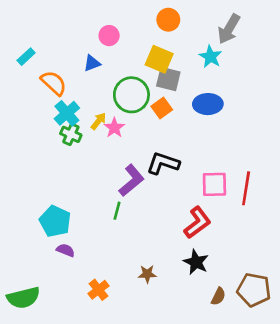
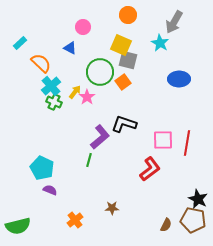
blue triangle: (92, 63) -> (70, 48), turned 48
blue ellipse: (208, 104) -> (179, 79), moved
black star: (196, 262) -> (198, 199), moved

